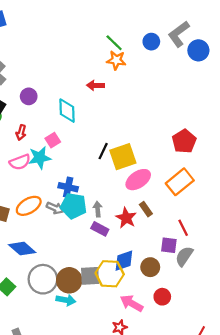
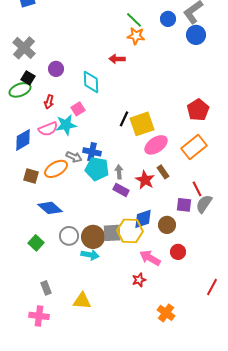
blue circle: (198, 50) -> (196, 35), moved
gray arrow: (55, 208) -> (74, 157), moved
gray semicircle: (184, 256) -> (204, 204), moved
gray circle: (43, 279) -> (69, 236), size x0.7

